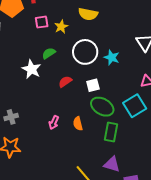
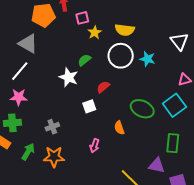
yellow semicircle: (88, 14) -> (125, 30), moved
pink square: (42, 22) -> (82, 18), moved
white square: (93, 85) -> (89, 106), moved
pink arrow: (54, 123) -> (94, 146), moved
green rectangle: (111, 132) -> (173, 143), moved

